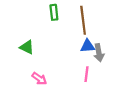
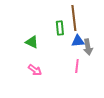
green rectangle: (54, 12) -> (60, 28), moved
green triangle: (27, 47) -> (32, 42), moved

